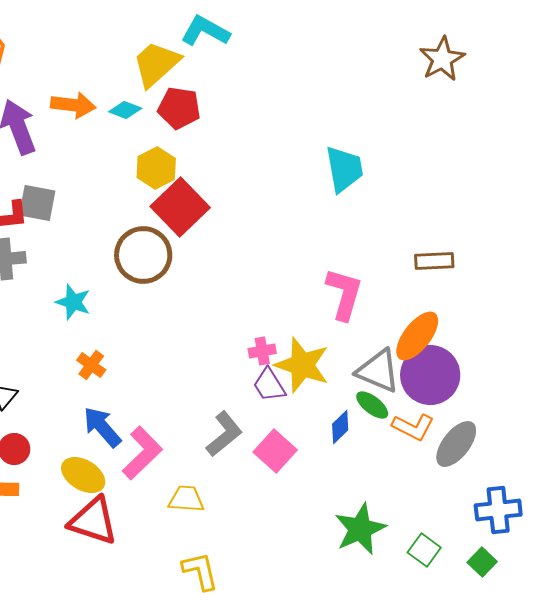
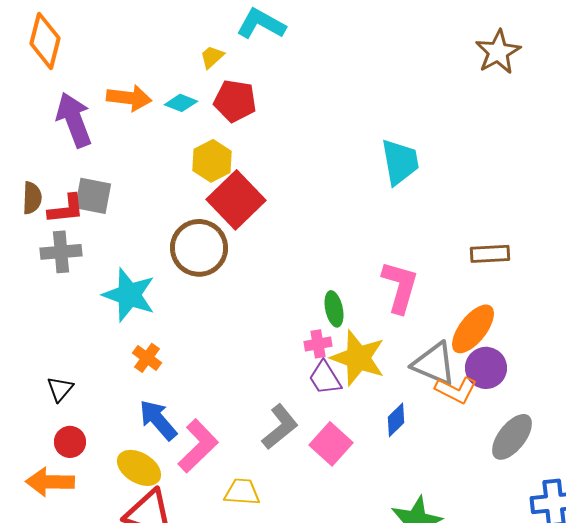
yellow trapezoid: (156, 64) -> (212, 57), size x0.5
cyan star: (73, 302) -> (129, 295), size x1.5
purple circle: (430, 375) -> (486, 368), size x0.7
green ellipse: (372, 405) -> (334, 309), moved, turned 40
orange L-shape: (413, 427) -> (456, 390), moved

